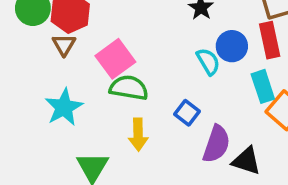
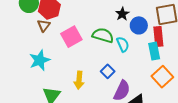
blue circle: (232, 46) -> (139, 25), moved
cyan rectangle: (263, 86) -> (154, 51), moved
green semicircle: (129, 88) -> (103, 35), moved

